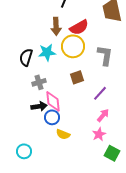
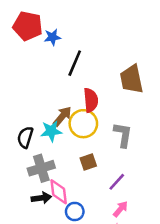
brown arrow: (56, 26) -> (62, 116), moved, turned -138
red semicircle: (79, 27) -> (91, 100), turned -66
gray cross: (39, 82) -> (41, 168), size x1.5
blue circle: (52, 117) -> (75, 211), moved

